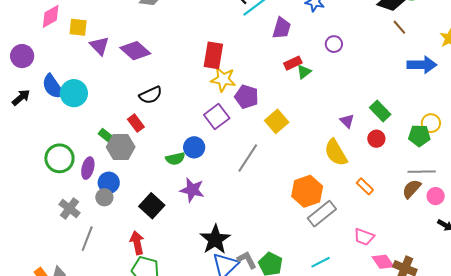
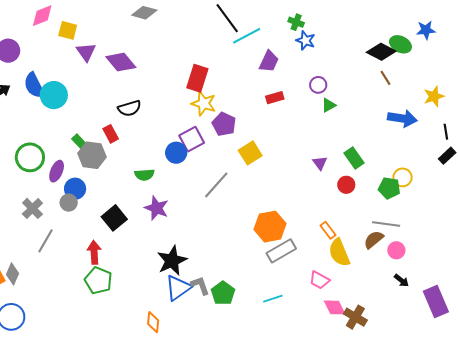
green triangle: (304, 72) -> (329, 105), moved
blue circle: (194, 147) -> (176, 153), moved
yellow semicircle: (336, 153) -> (339, 253), moved

